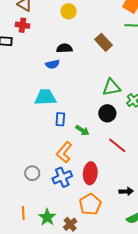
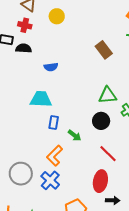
yellow circle: (69, 11) -> (57, 16), moved
black semicircle: (64, 48) -> (24, 48), moved
gray circle: (32, 173) -> (21, 174), size x1.5
red ellipse: (90, 173) -> (100, 181), moved
blue cross: (62, 177) -> (50, 180), turned -30

